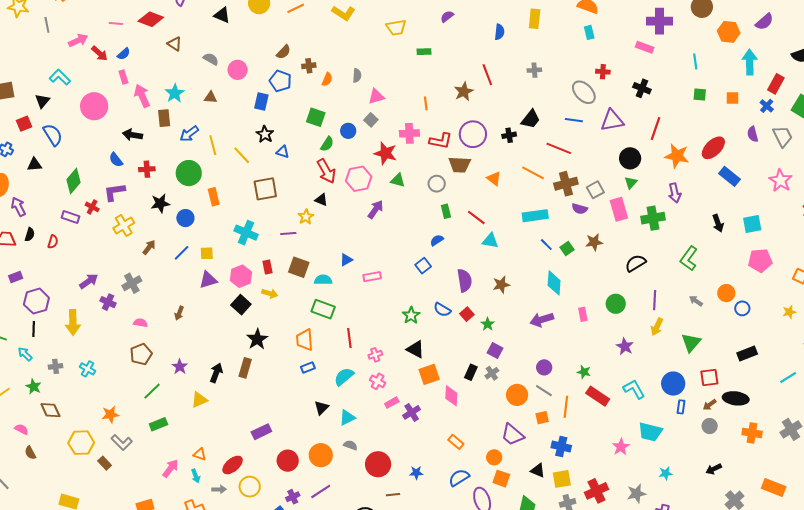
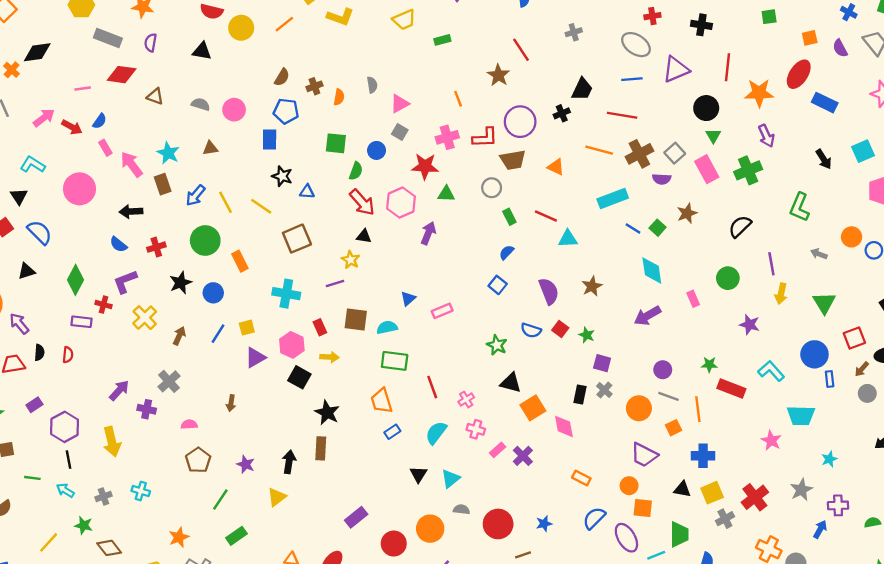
orange square: (732, 98) -> (810, 38), moved

